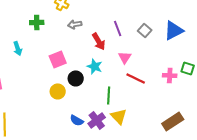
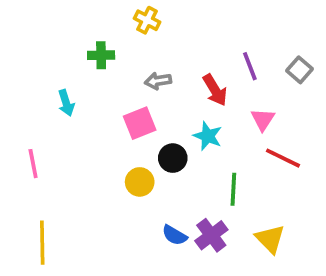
gray arrow: (75, 24) -> (158, 81), moved
yellow triangle: (119, 116) -> (270, 239), moved

